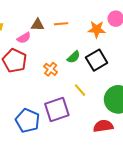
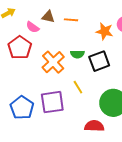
pink semicircle: (24, 38) -> (33, 27), turned 56
green semicircle: (74, 57) -> (77, 54), turned 32
orange cross: (51, 69) -> (53, 62), size x1.6

